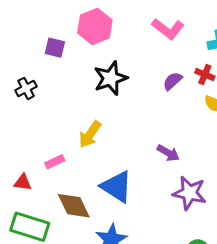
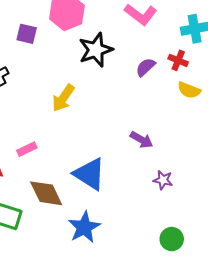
black star: (111, 78) -> (96, 50), moved
yellow arrow: (90, 134) -> (63, 98), moved
purple star: (189, 193) -> (163, 180), size x0.6

